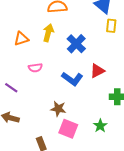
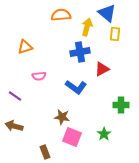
yellow arrow: (48, 33) -> (87, 27), moved
blue cross: (76, 44) -> (80, 52), turned 36
red triangle: (97, 71) -> (102, 69), moved

